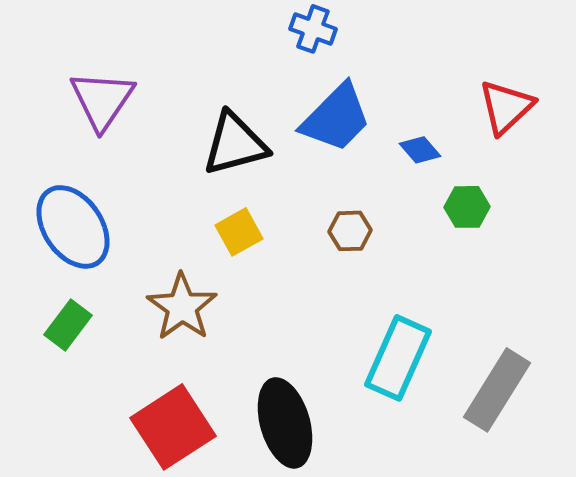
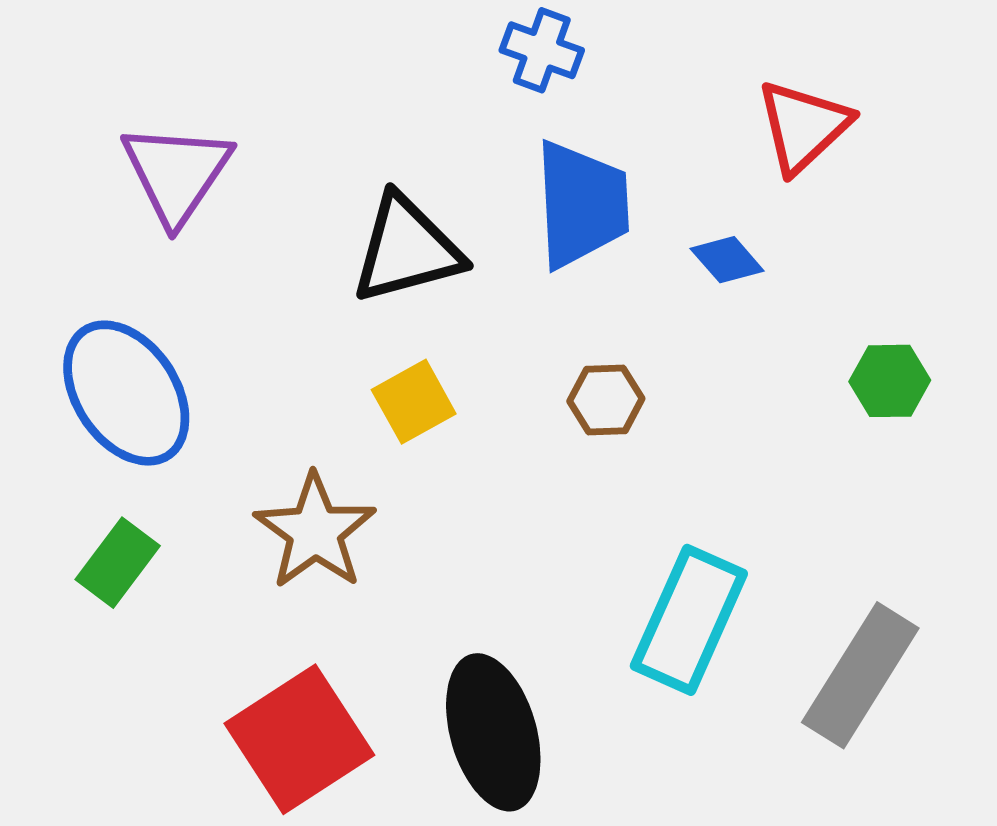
red triangle: (506, 107) -> (803, 126), moved
blue trapezoid: (336, 118) -> (582, 204), turned -48
green hexagon: (467, 207) -> (890, 381), moved

